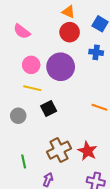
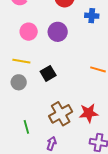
purple circle: (61, 67) -> (58, 32), size x0.7
yellow line: (32, 88) -> (21, 61), moved
red star: (87, 151) -> (89, 113), turned -30

